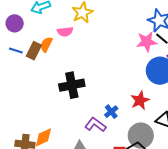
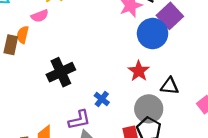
blue cross: (111, 112) -> (102, 99), moved
purple L-shape: (95, 125) -> (79, 120), moved, turned 145

